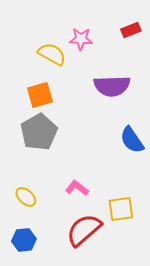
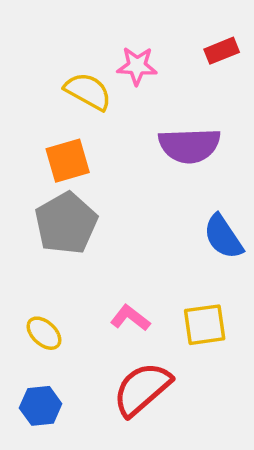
yellow square: (121, 209) -> (205, 325), moved

